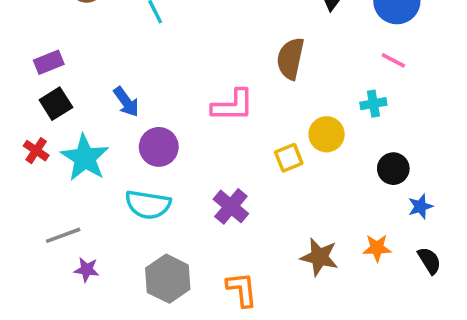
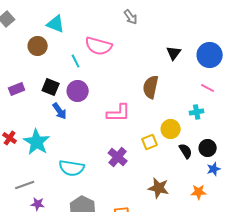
black square: (56, 104) -> (51, 87), moved, turned -36
purple circle: (159, 147) -> (78, 91), moved
purple cross: (231, 206) -> (118, 157), moved
blue star: (420, 206) -> (214, 169), moved
brown star: (319, 257) -> (159, 188), moved
black semicircle: (429, 261) -> (186, 151), moved

